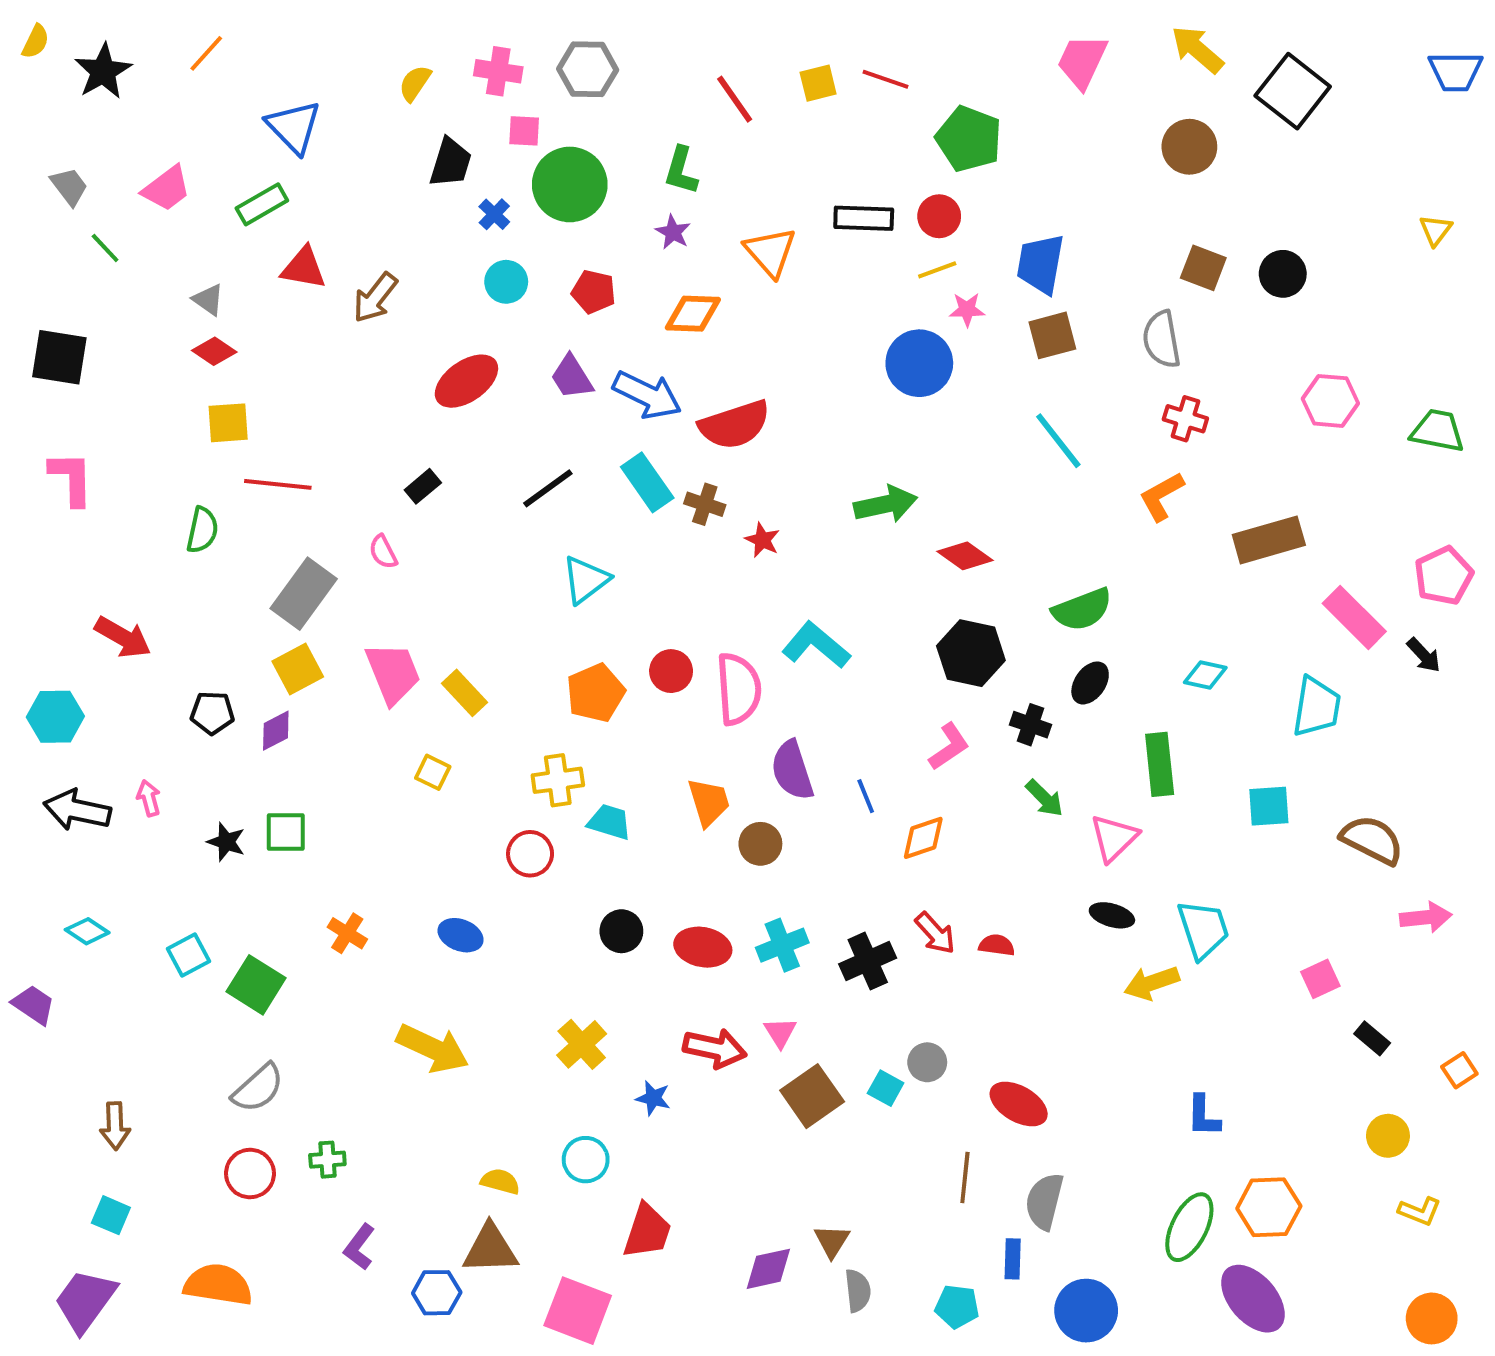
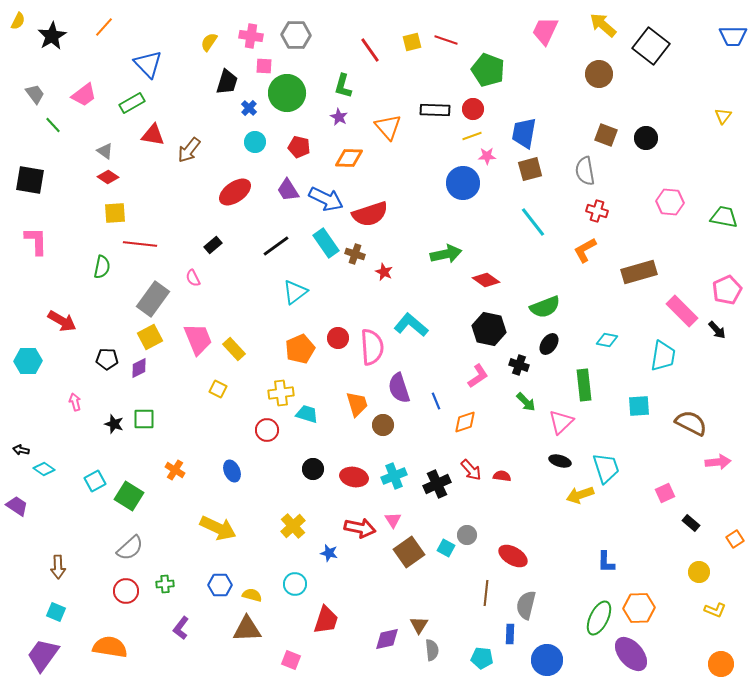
black arrow: (77, 810) -> (21, 450), moved, size x0.5
blue ellipse: (461, 935) -> (232, 471), turned 45
blue hexagon: (437, 1293) -> (220, 585), moved
pink square: (578, 1311) -> (291, 660), size x0.6

